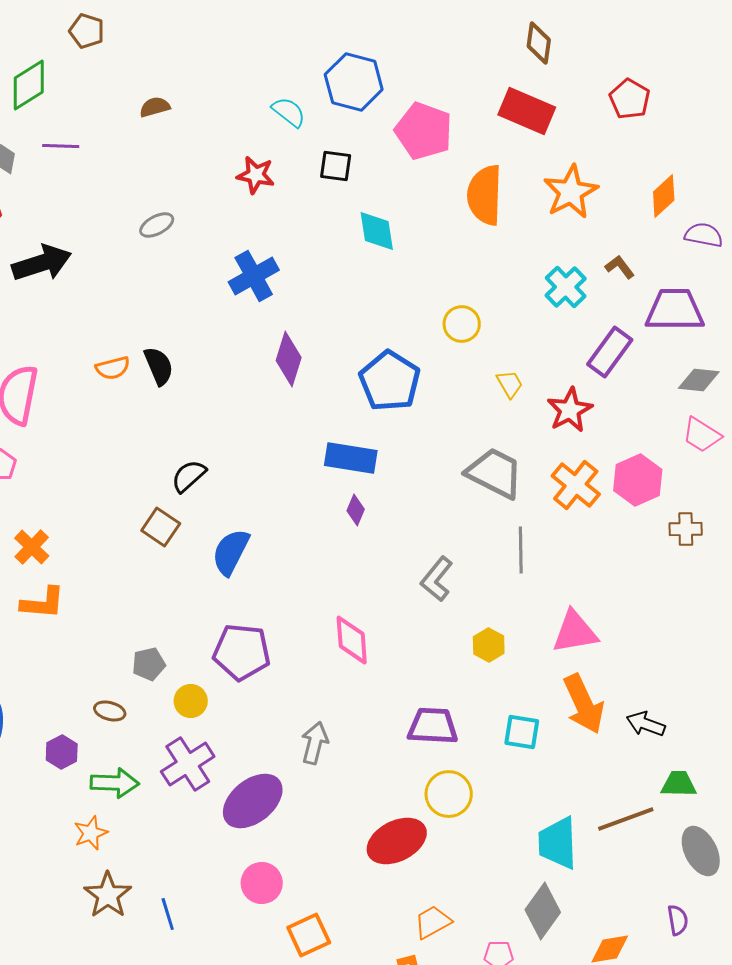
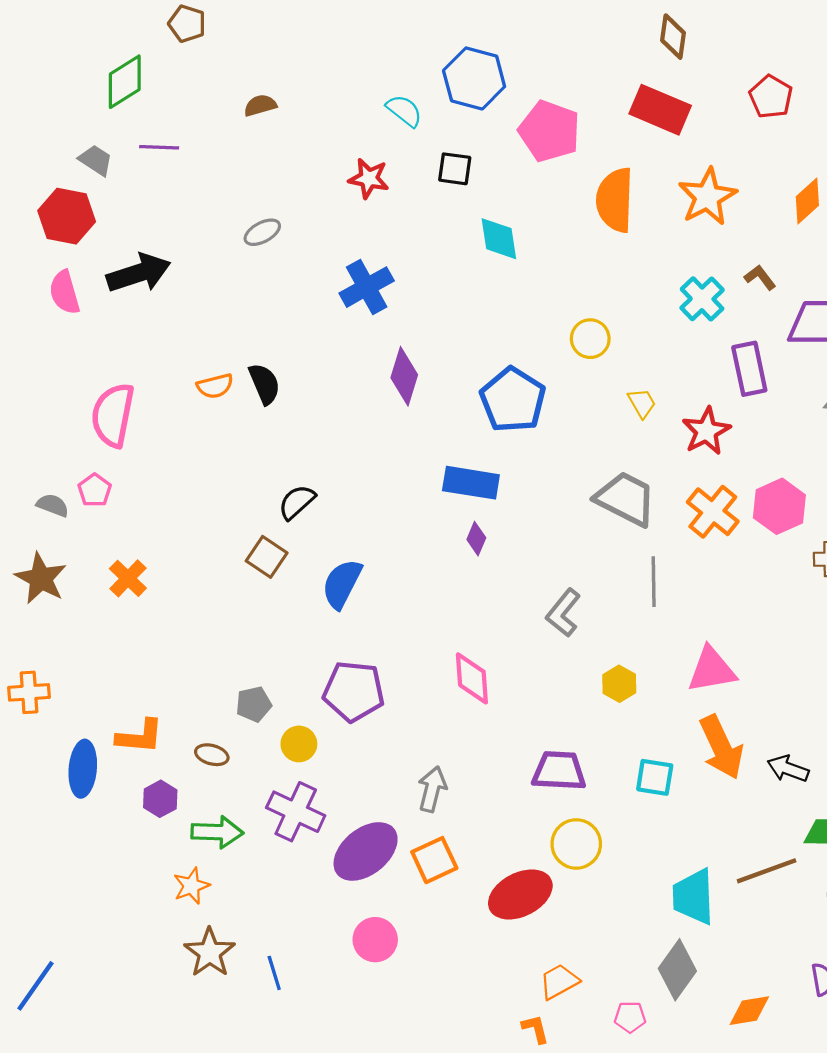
purple rectangle: (610, 352) -> (749, 369), turned -48
orange L-shape: (43, 603) -> (140, 736), moved
purple cross: (188, 764) -> (296, 812), turned -32
orange square: (309, 935) -> (434, 860), moved

